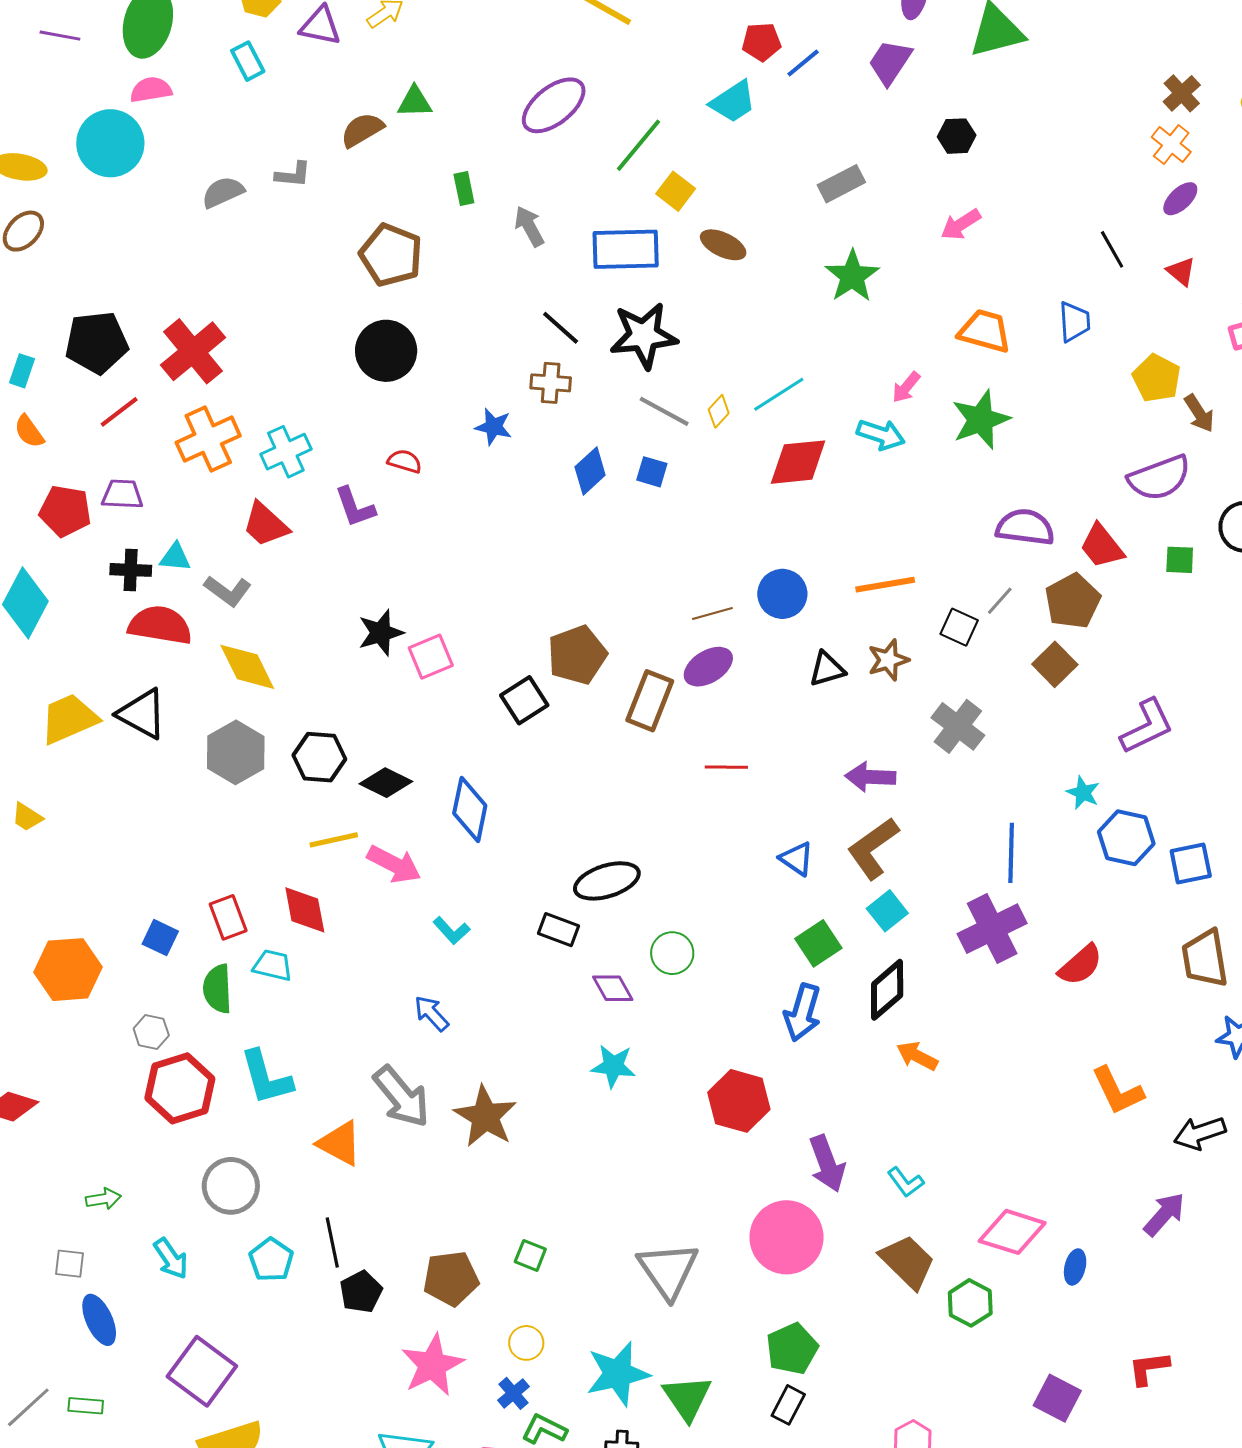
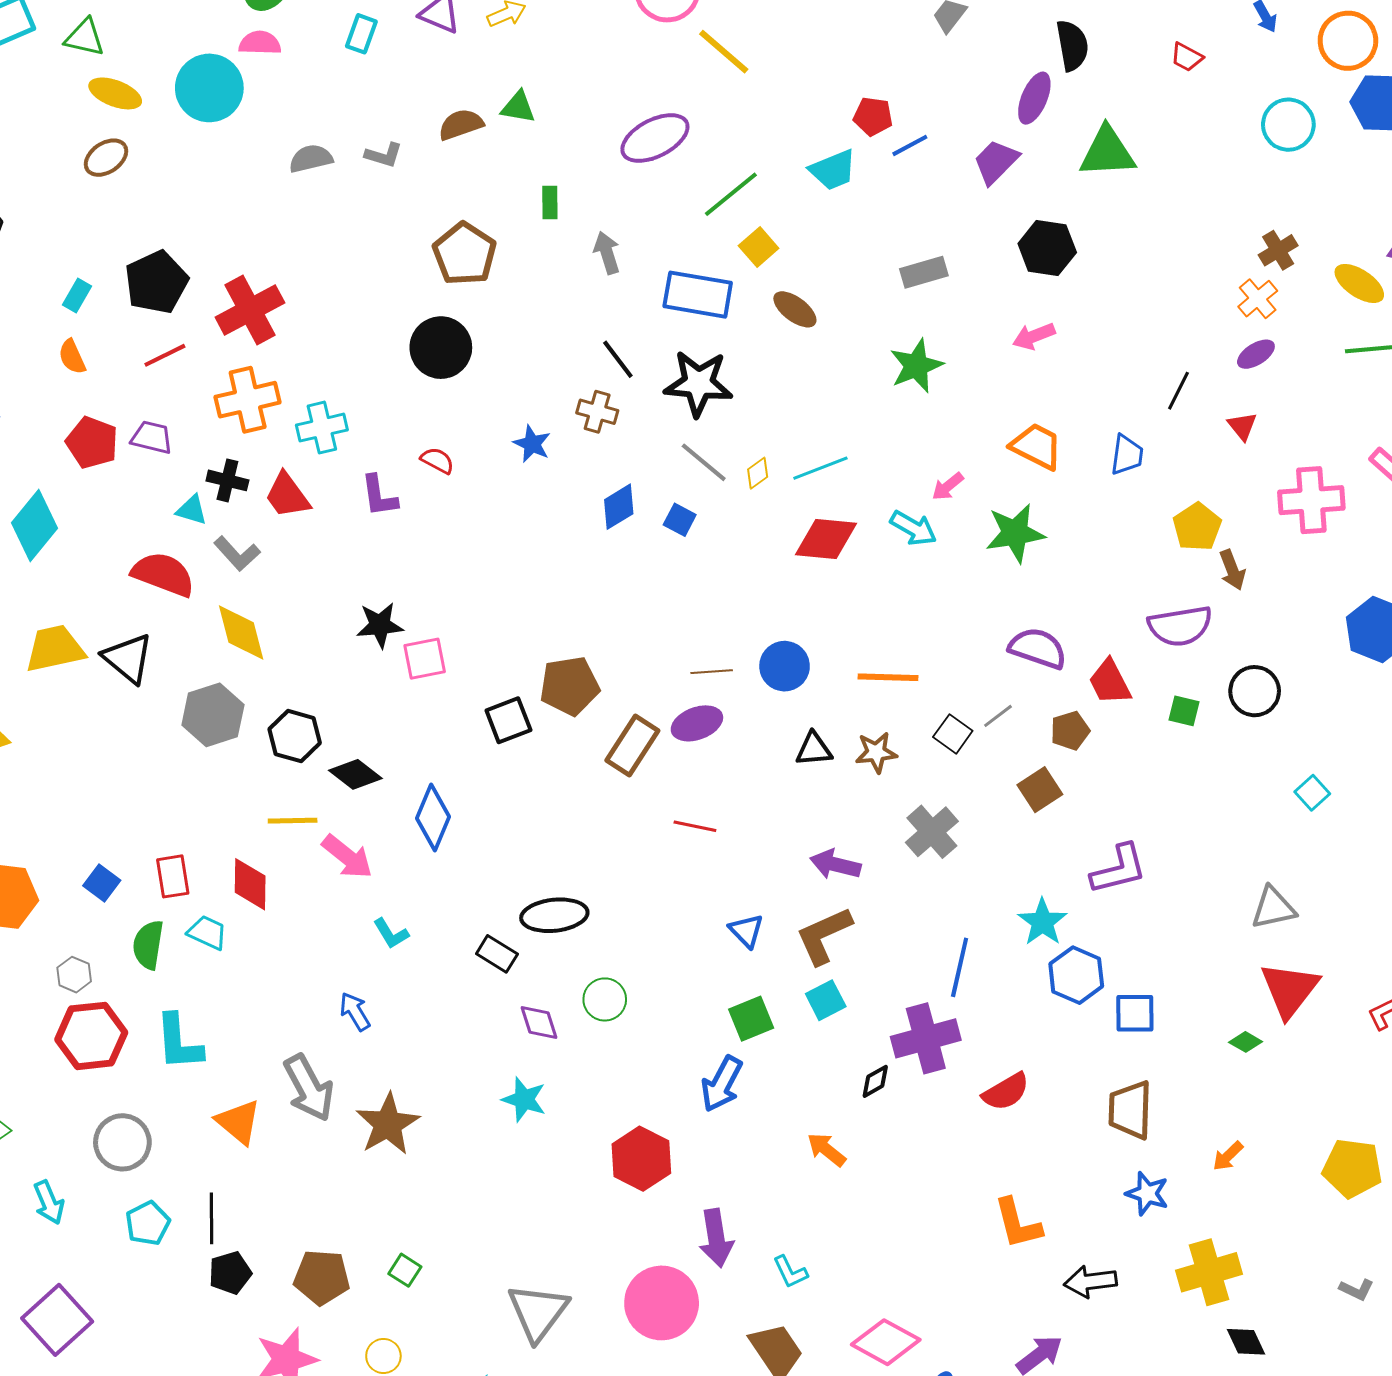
cyan rectangle: (248, 61) -> (361, 34), turned 36
black hexagon: (957, 136) -> (1047, 248), size x1.5
black line: (1112, 249) -> (1178, 391), turned 45
black pentagon: (97, 342) -> (156, 282), turned -30
black cross: (131, 570) -> (227, 480), moved
brown pentagon: (1073, 601) -> (1070, 731), size x0.7
cyan star: (1083, 793) -> (1042, 922), size x1.4
black diamond: (887, 990) -> (875, 1081), moved, size x0.6

